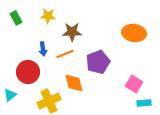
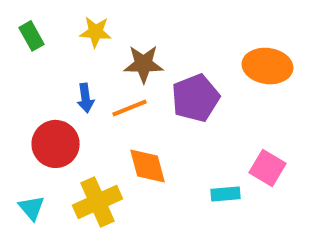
purple pentagon: (98, 62) -> (195, 98), moved
cyan triangle: (10, 95) -> (32, 208), moved, turned -32
cyan rectangle: (144, 103) -> (225, 194), moved

